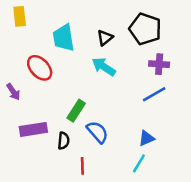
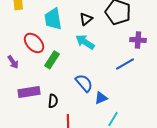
purple cross: (159, 64) -> (138, 40), moved
green rectangle: (76, 111) -> (52, 60), moved
blue semicircle: (97, 132) -> (84, 83), moved
blue triangle: (146, 138) -> (101, 98), moved

